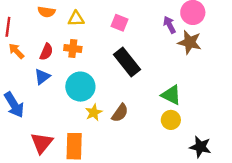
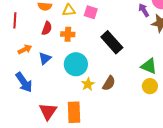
pink square: (120, 23) -> (91, 12), moved
orange arrow: (16, 51) -> (25, 49), moved, turned 112
red semicircle: (46, 52) -> (47, 28), moved

